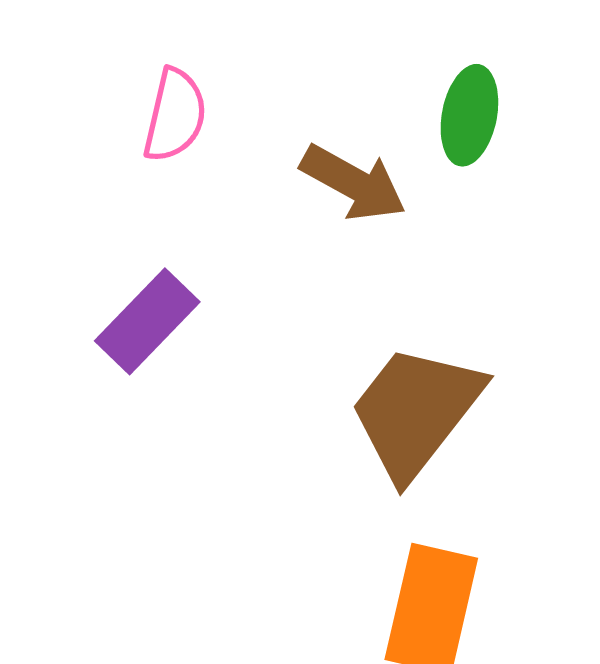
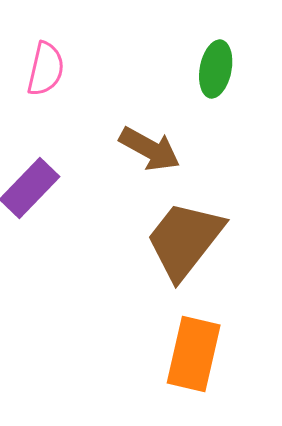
brown arrow: (353, 183) -> (150, 149), moved

